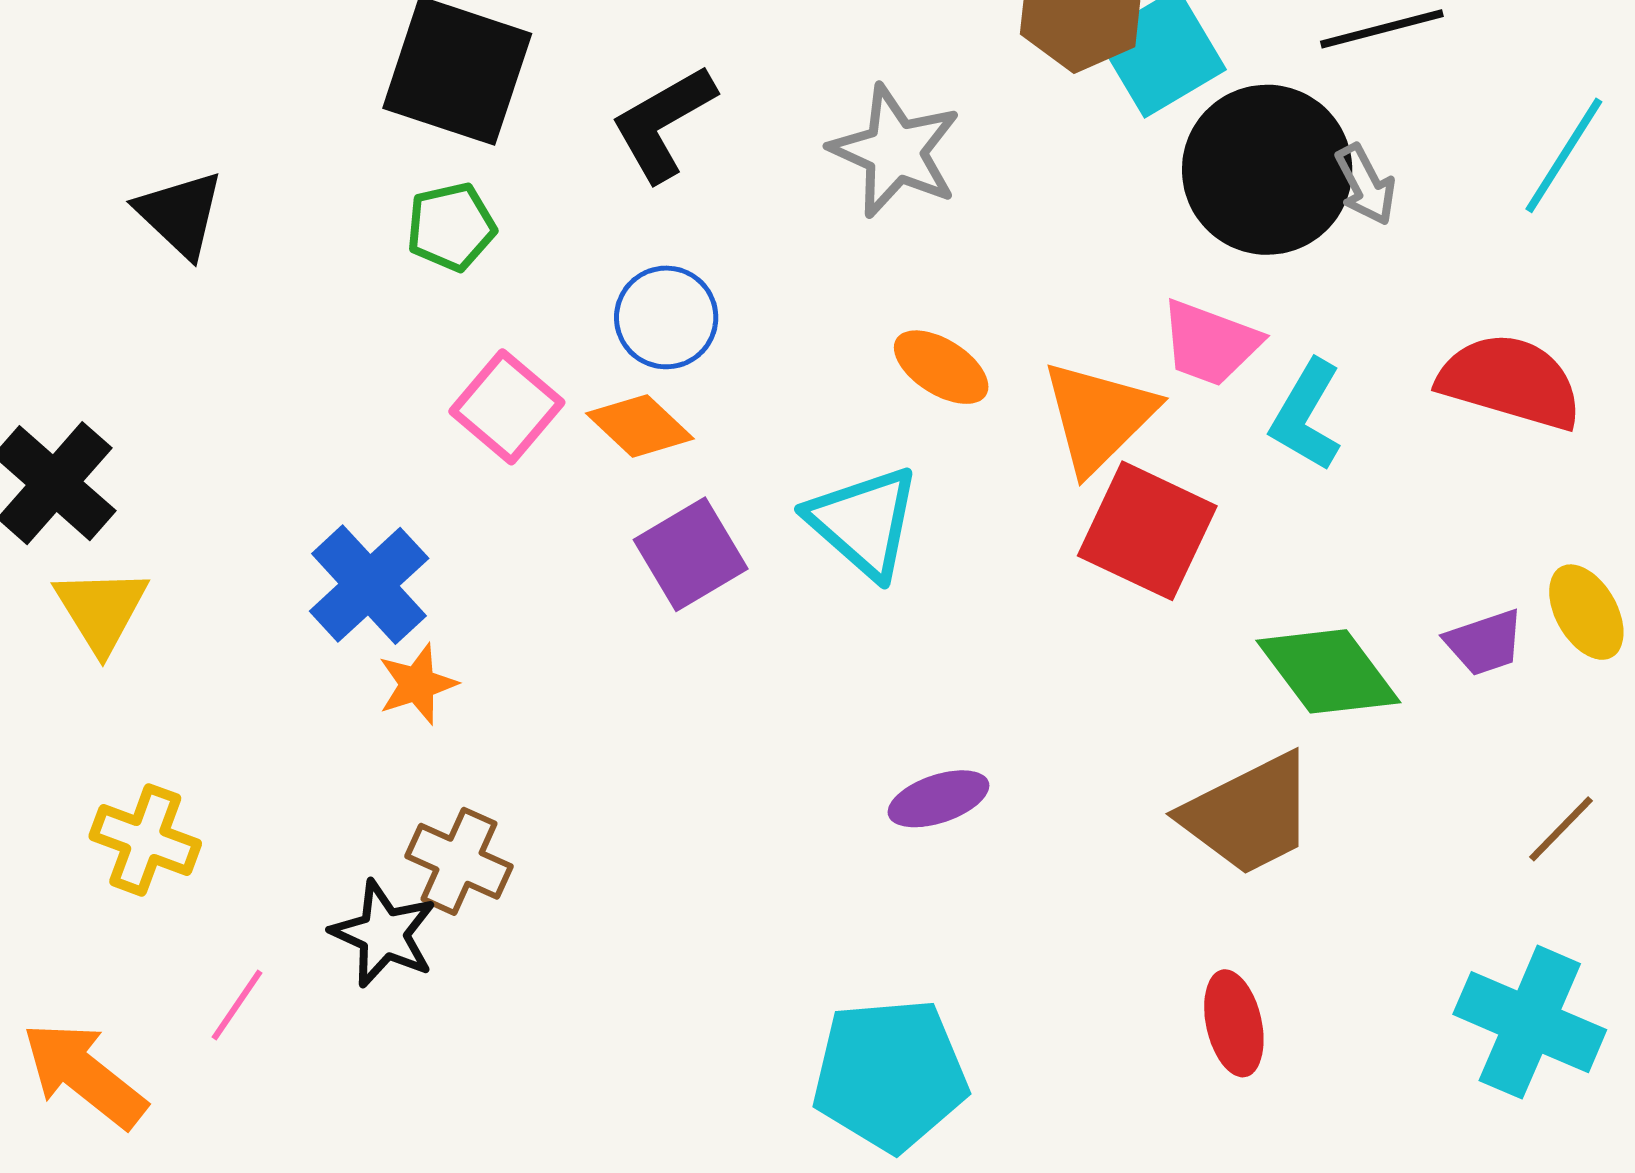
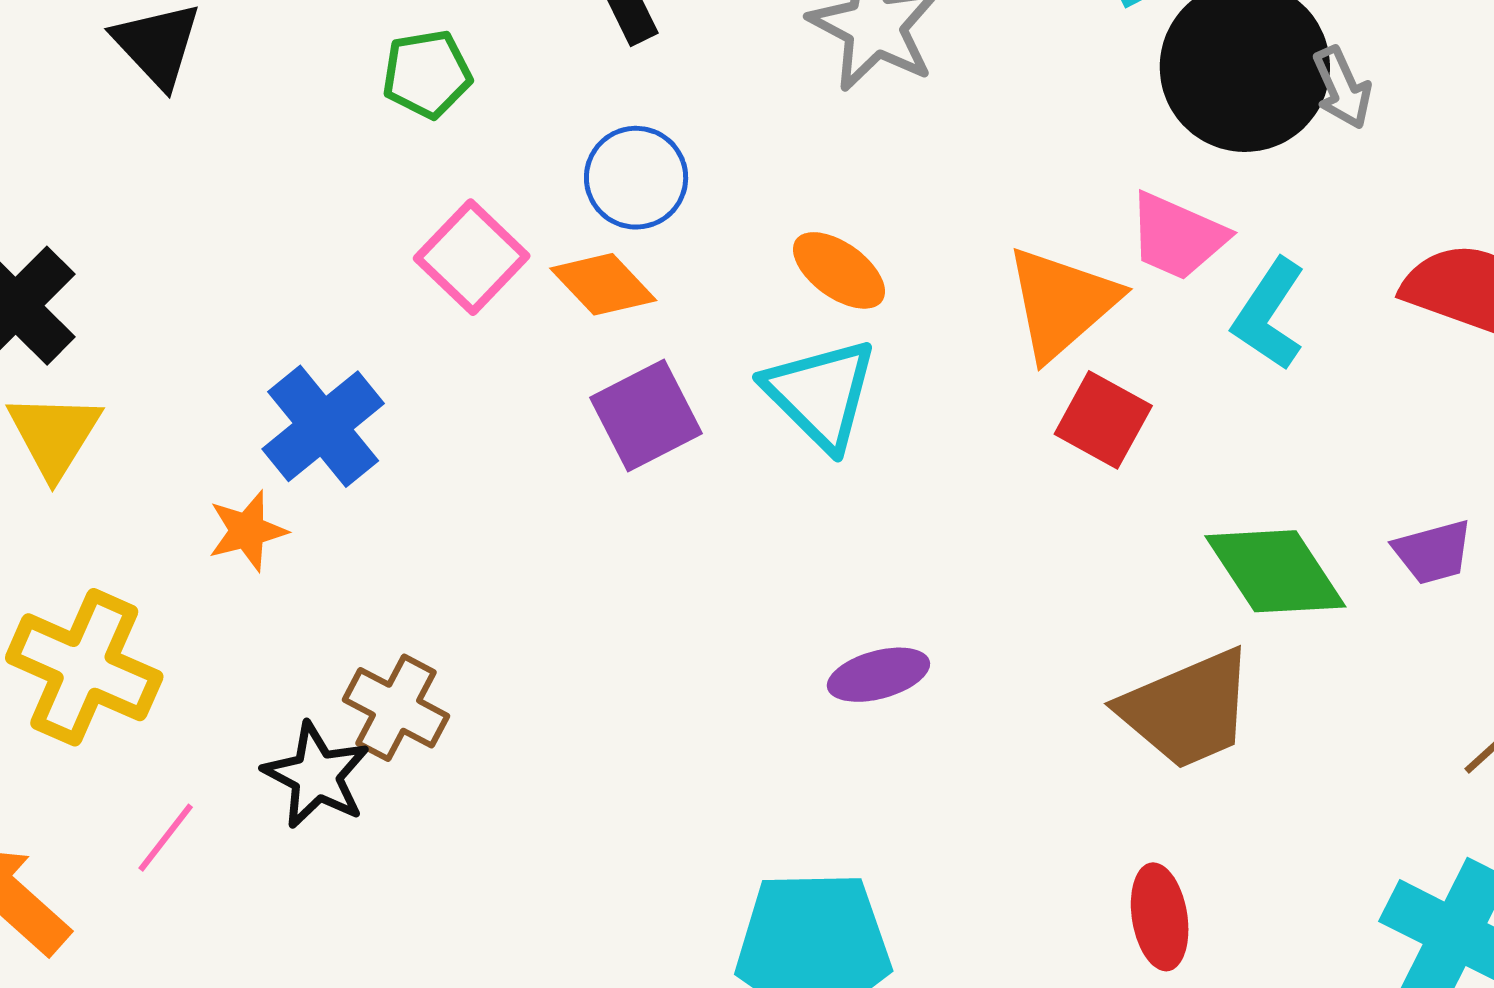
orange ellipse: (941, 367) -> (839, 270), moved
red square: (1147, 531) -> (1103, 420), size x0.7
orange star: (417, 684) -> (247, 531), moved
yellow cross: (145, 840) -> (84, 667), size x1.4

